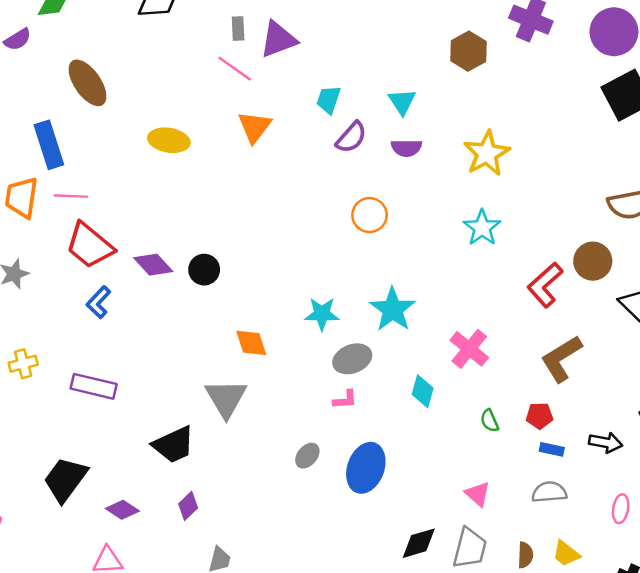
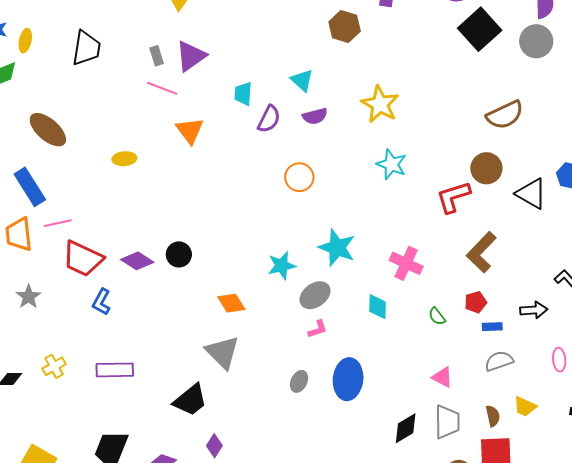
yellow ellipse: (169, 140) -> (124, 159), size x0.7
red L-shape: (545, 285) -> (453, 197), turned 39

